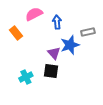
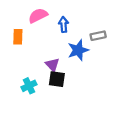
orange rectangle: (16, 33) -> (18, 37), turned 40
purple triangle: (54, 53) -> (52, 65), moved

